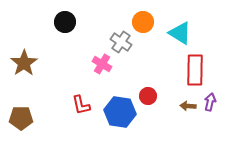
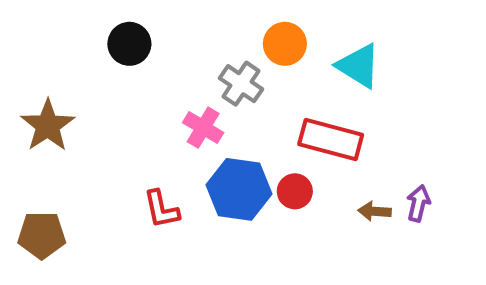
red rectangle: (195, 70) -> (331, 140), moved, turned -76
blue hexagon: (120, 112) -> (239, 189), moved

